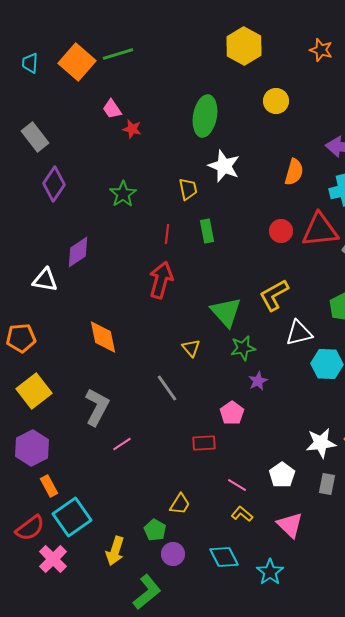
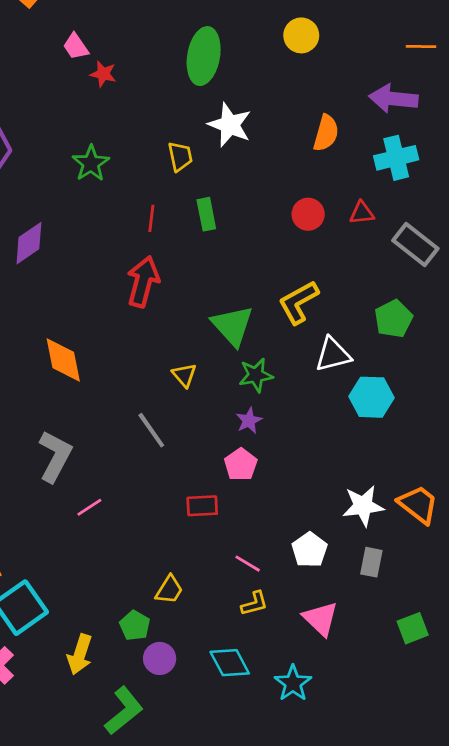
red triangle: (320, 230) -> (362, 213), size x0.5
purple star: (258, 381) -> (249, 421), moved
yellow L-shape: (242, 514) -> (254, 603), turned 125

